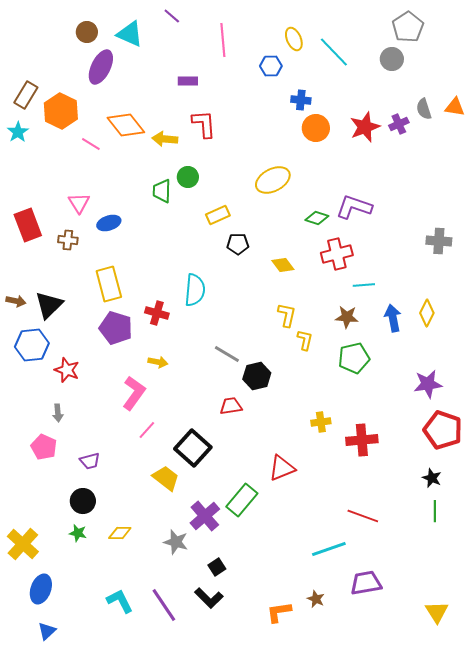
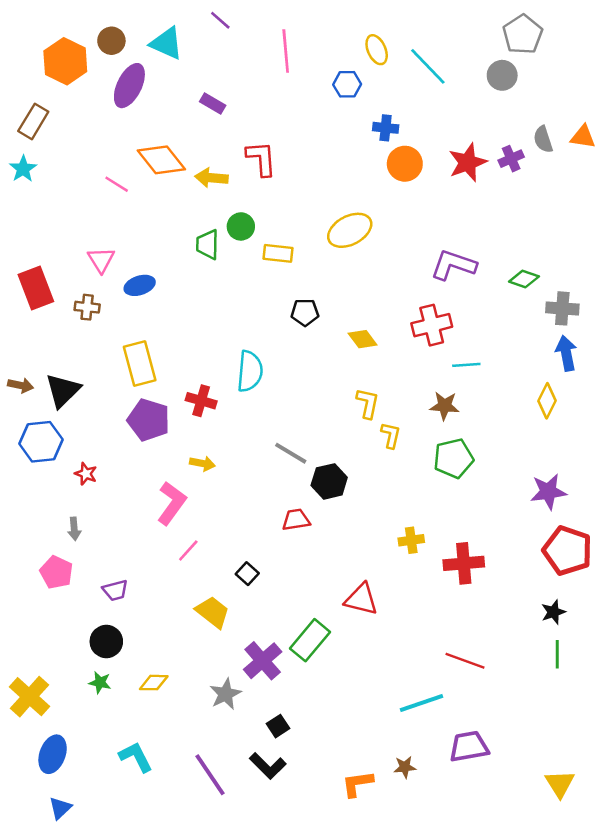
purple rectangle: (188, 81) -> (213, 103), moved, turned 30
orange hexagon: (61, 111) -> (65, 61), moved
yellow rectangle: (218, 215) -> (278, 253), moved, turned 30
green diamond: (317, 218) -> (524, 279), moved
blue arrow: (393, 318) -> (566, 353), moved
red star: (67, 370) -> (86, 474), size x0.7
black square: (193, 448) -> (247, 574), size x0.5
red triangle: (282, 468) -> (361, 599), turned 36
black star: (432, 478) -> (553, 612), turned 30
gray star: (176, 542) -> (225, 694), turned 30
brown star: (316, 599) -> (405, 767), turned -30
cyan L-shape: (120, 601) -> (136, 757), moved

